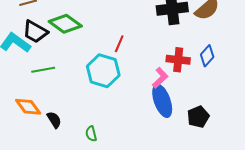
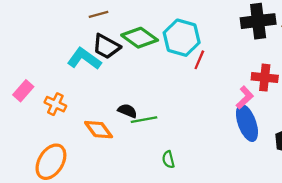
green line: (43, 70) -> (144, 120), moved
cyan hexagon: (103, 71) -> (182, 38), moved
black semicircle: (54, 120) -> (127, 111), moved, turned -36

